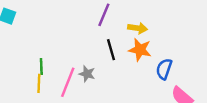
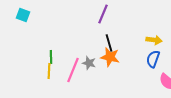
yellow arrow: (138, 28) -> (154, 40), moved
orange star: (140, 50) -> (110, 57), moved

